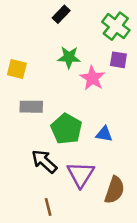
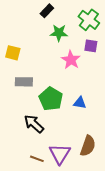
green star: (69, 57) -> (59, 33), moved
purple triangle: (81, 174) -> (60, 154), moved
brown line: (48, 207) -> (37, 159), turned -56

